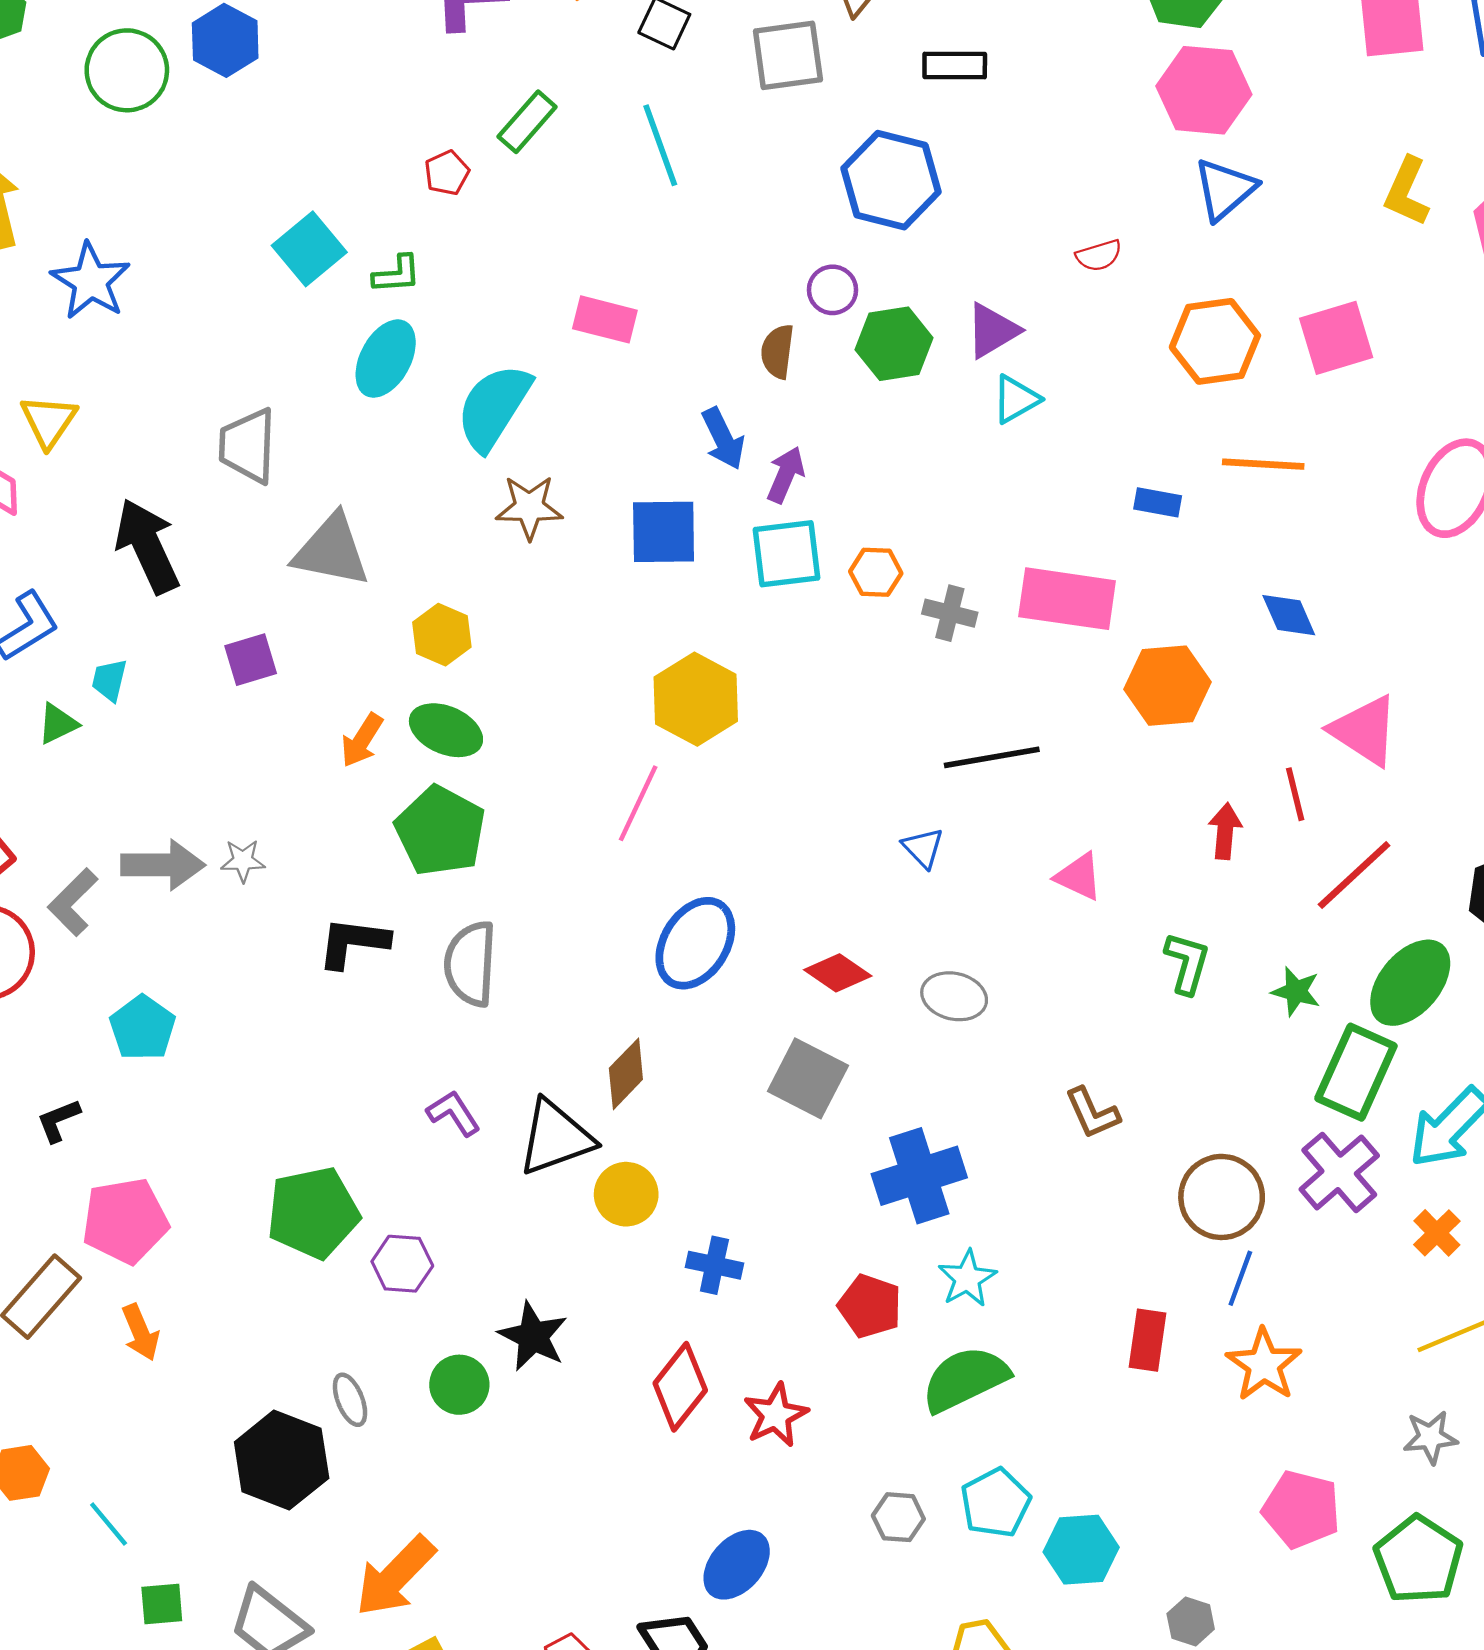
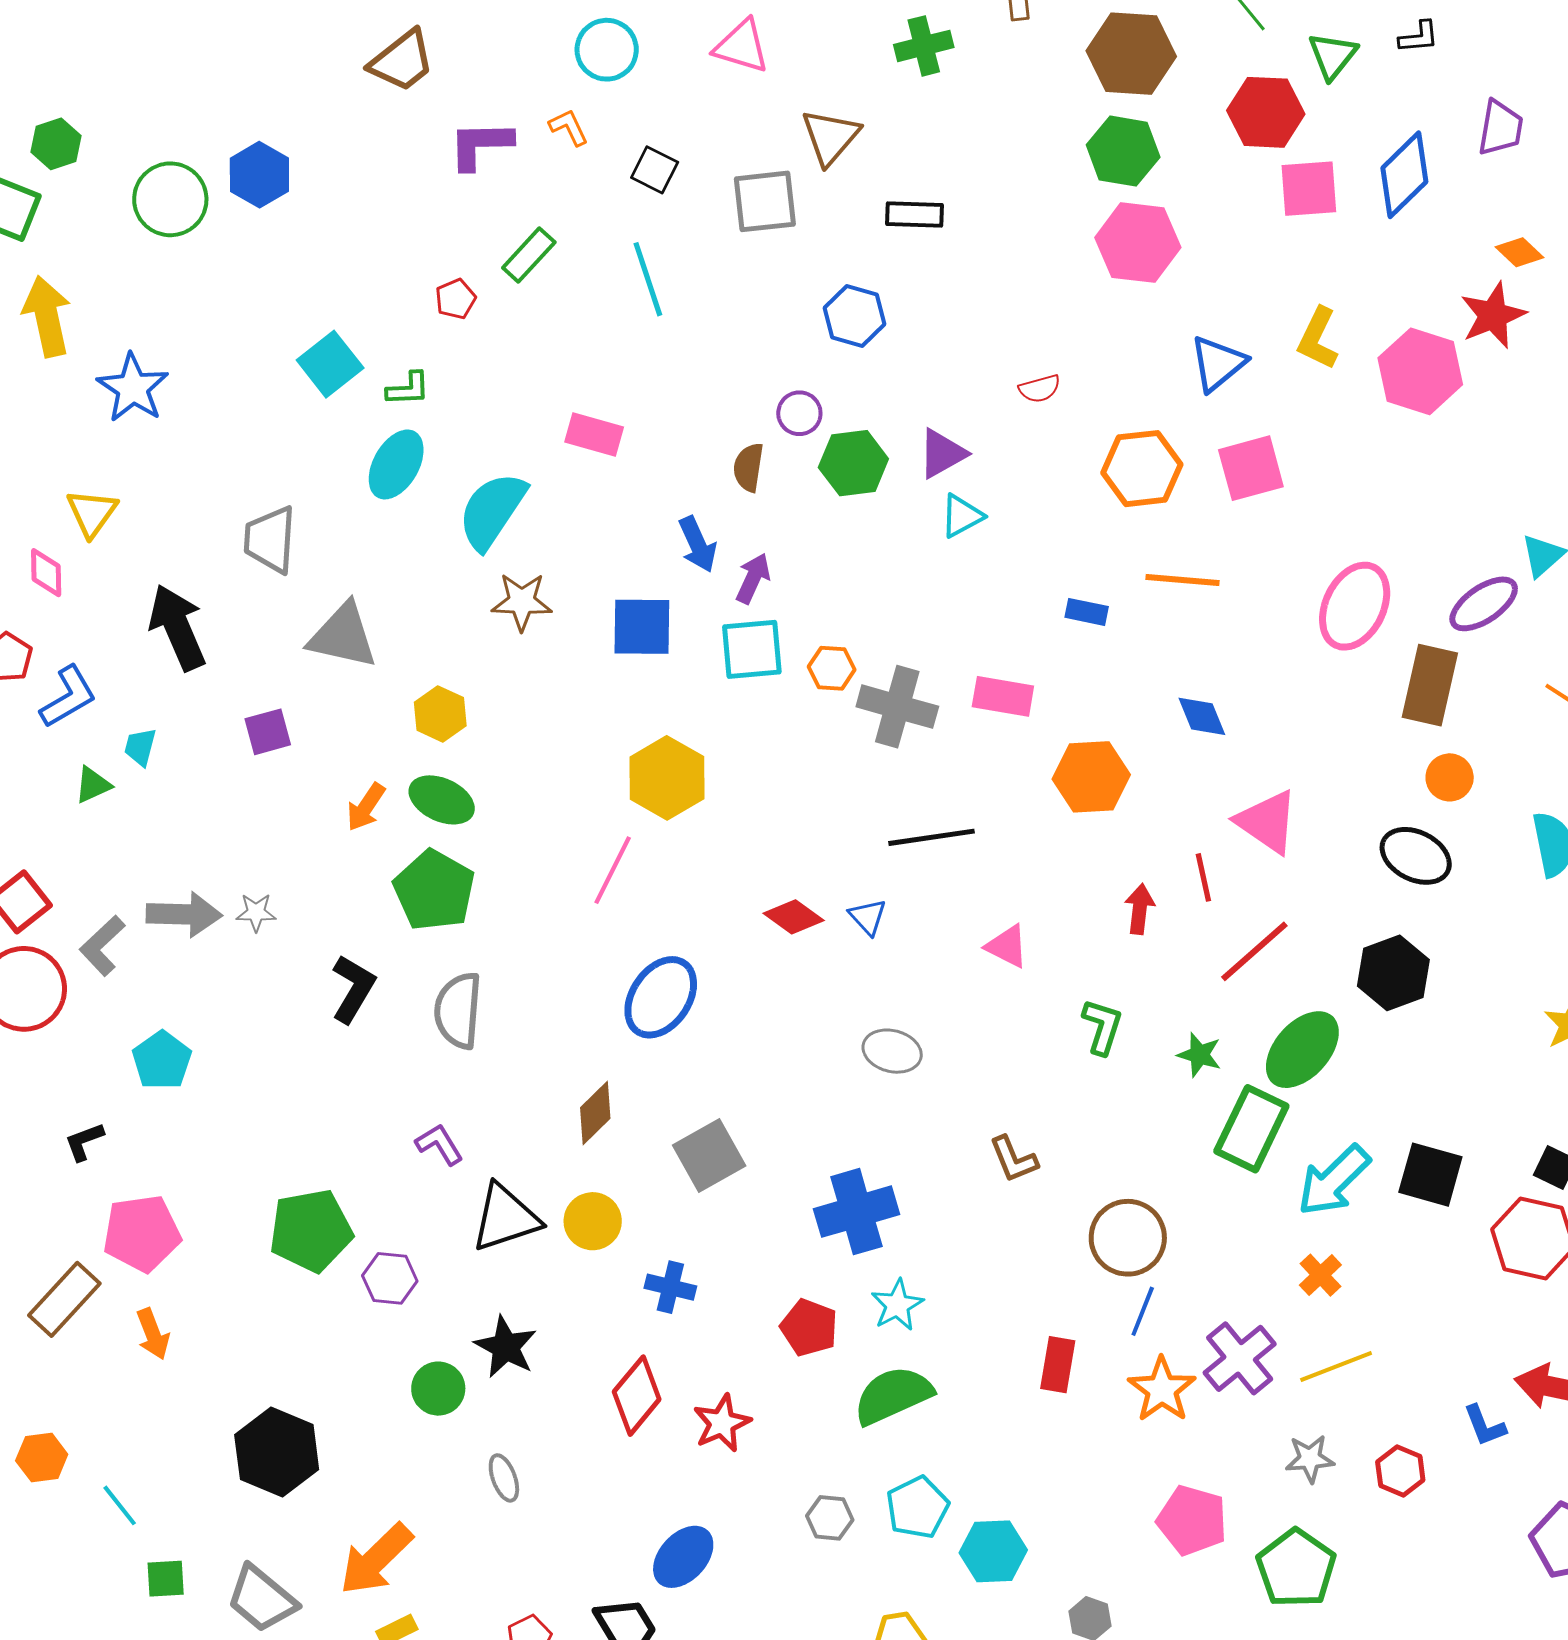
blue hexagon: (891, 180) -> (855, 316), size x0.7
blue triangle: (1225, 189) -> (1218, 363), moved
pink rectangle: (1067, 599) -> (1003, 696), size x0.7
gray cross: (950, 613) -> (897, 707), size x1.6
black L-shape: (353, 943) -> (353, 989), turned 112
red diamond: (838, 973) -> (794, 917), moved
gray square: (808, 1078) -> (709, 1155), moved, turned 32
black triangle: (556, 1138) -> (505, 1218), moved
purple cross: (1339, 1172) -> (1240, 1358), moved
gray ellipse: (350, 1400) -> (504, 1478), moved

